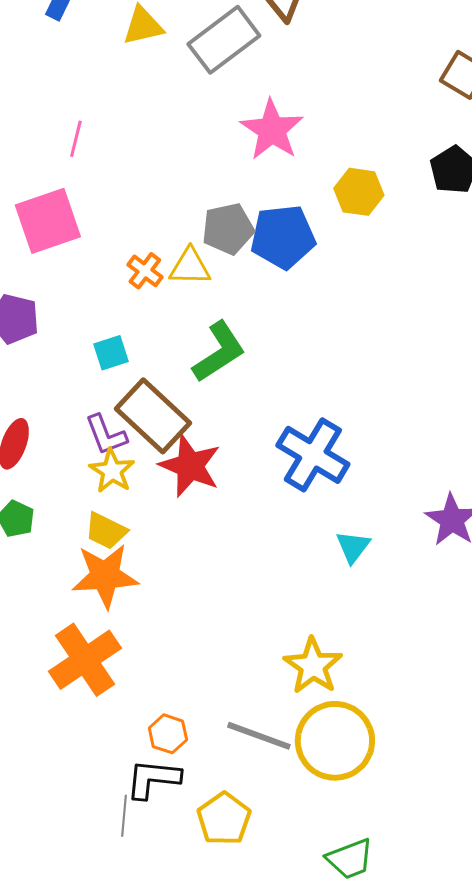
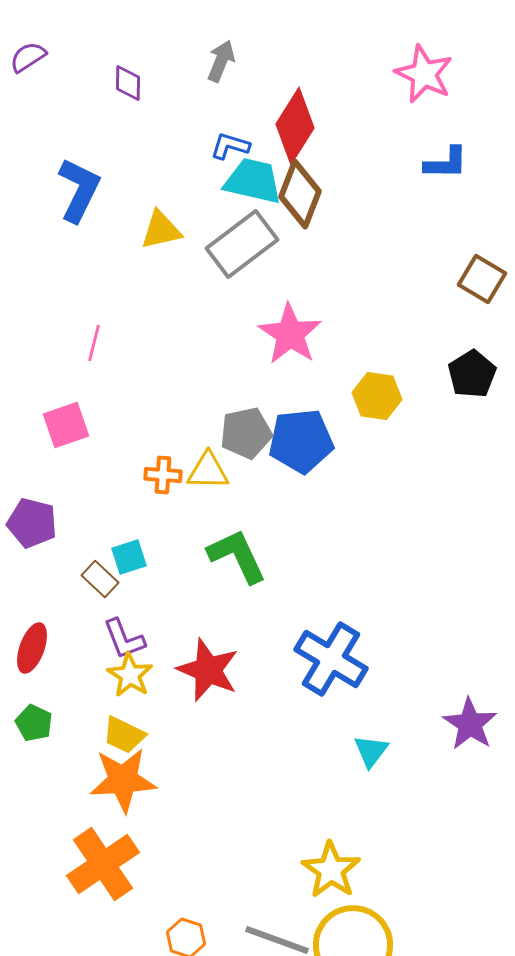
pink square: (48, 221) -> (66, 425), size x0.7
orange cross: (145, 271) -> (163, 475), turned -33
green L-shape: (219, 352) -> (237, 556), turned -82
brown rectangle: (153, 416) -> (100, 579), moved, size x0.5

